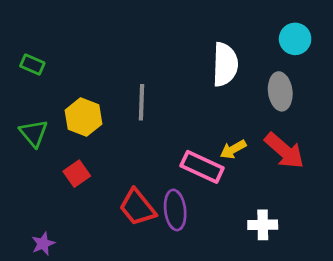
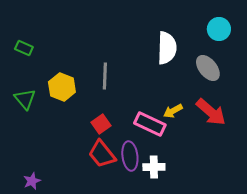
gray ellipse: (280, 91) -> (208, 68), turned -32
red square: (77, 174) -> (101, 124), moved
white cross: (263, 225) -> (154, 167), moved

